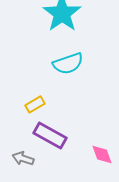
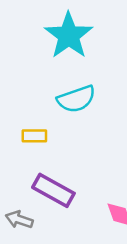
yellow rectangle: (35, 104) -> (34, 136), moved, turned 30

